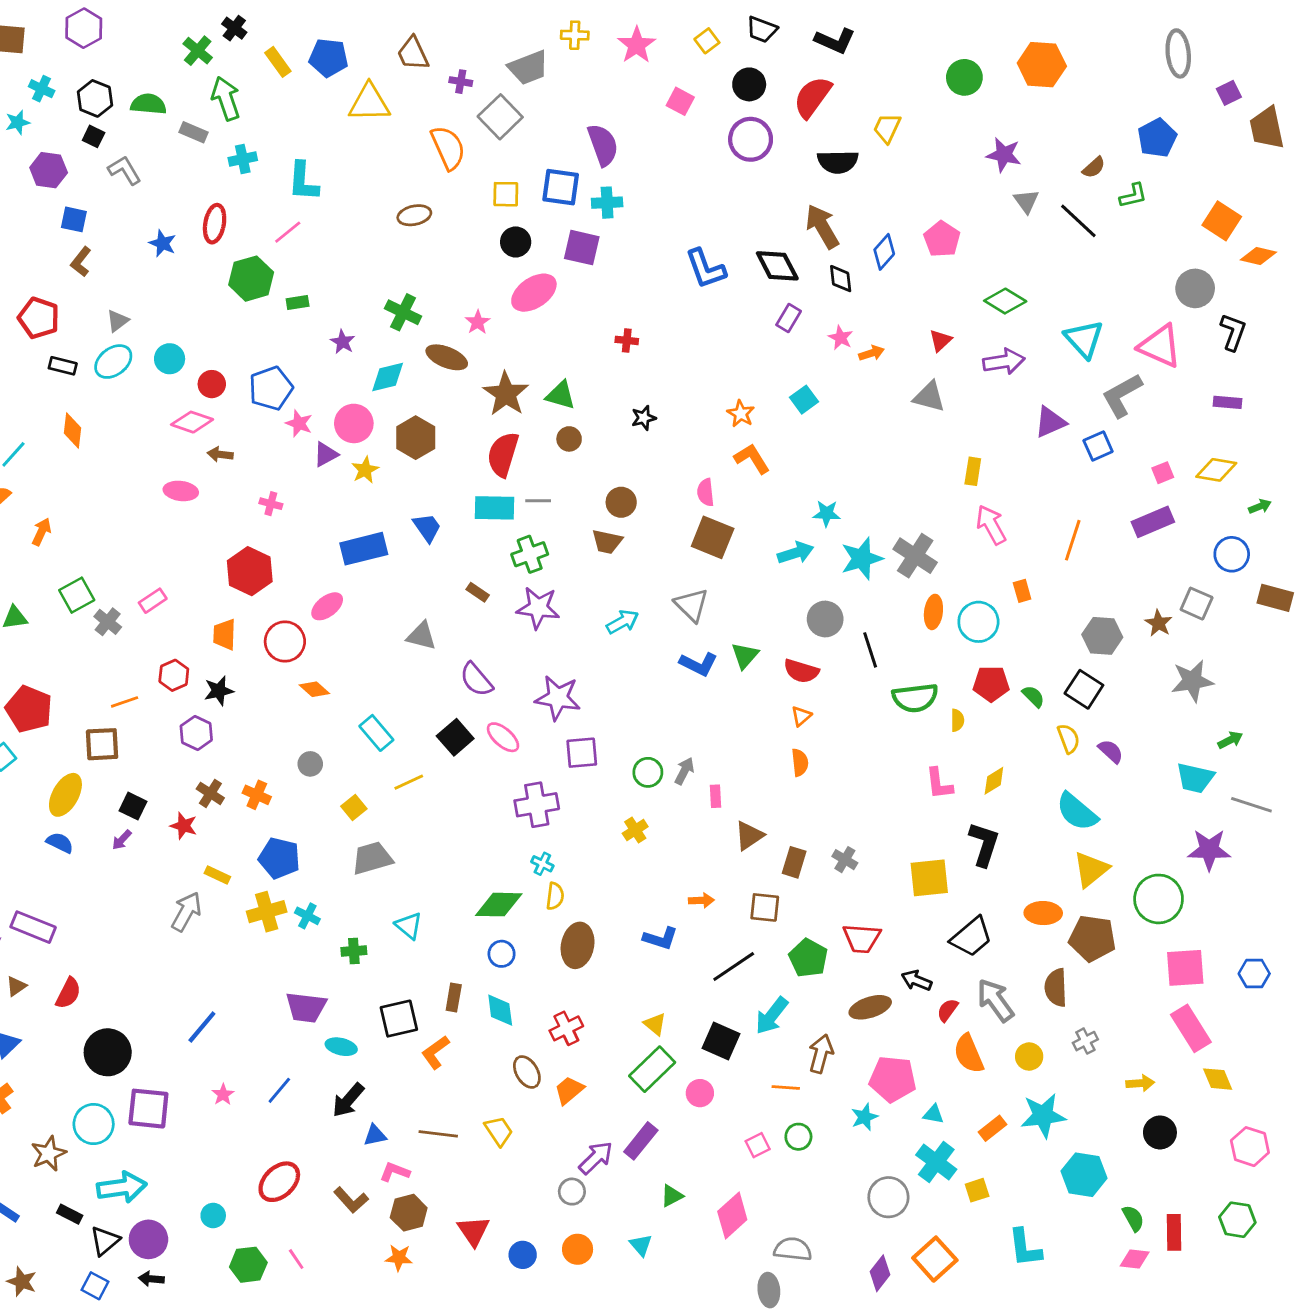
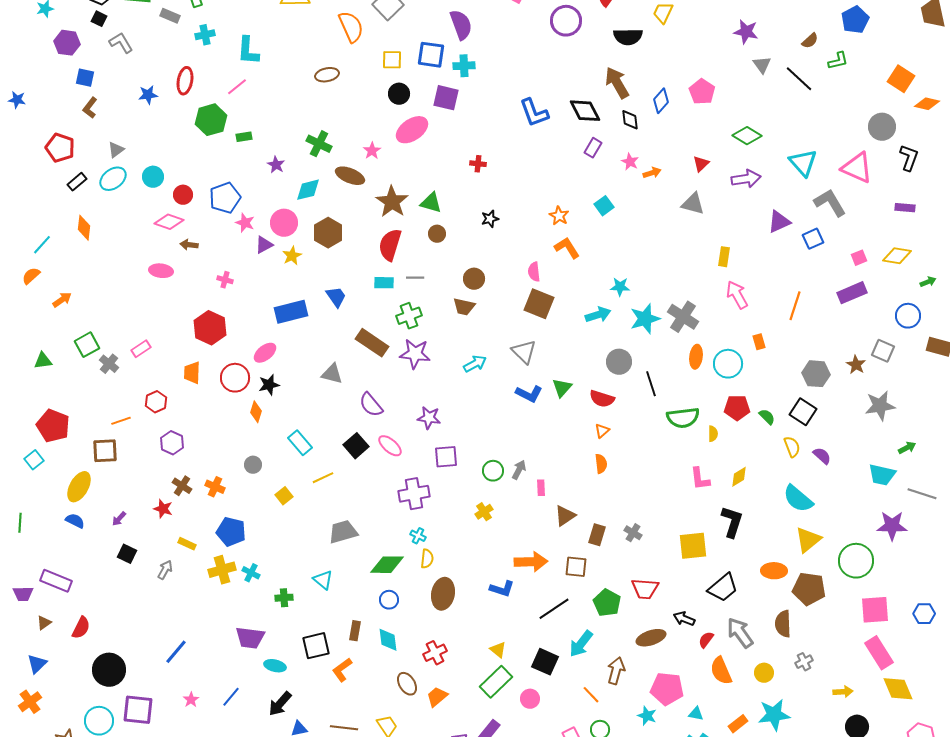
blue star: (163, 243) -> (148, 95), turned -30
black rectangle: (63, 366) -> (77, 182), turned -54
gray L-shape: (1122, 395) -> (830, 203), turned 88
cyan rectangle: (495, 508) -> (384, 283), size x0.7
orange arrow: (42, 532) -> (62, 300), turned 30
brown rectangle: (478, 592) -> (372, 343), size x2.0
orange diamond: (314, 689) -> (256, 412), turned 65
black star: (219, 691) -> (269, 385), moved
purple star: (558, 698) -> (429, 418), size x0.7
black square: (133, 806) -> (127, 554), moved
gray trapezoid: (372, 858) -> (343, 532), moved
orange arrow: (701, 900) -> (531, 562), size x1.8
gray arrow: (186, 912) -> (165, 570), size x0.7
yellow diamond: (1218, 1079) -> (898, 689), size x1.4
orange line: (786, 1087) -> (591, 695), turned 42
cyan star: (865, 1117) -> (647, 716), turned -30

